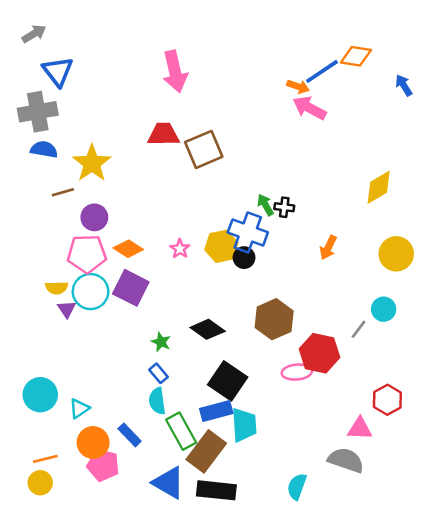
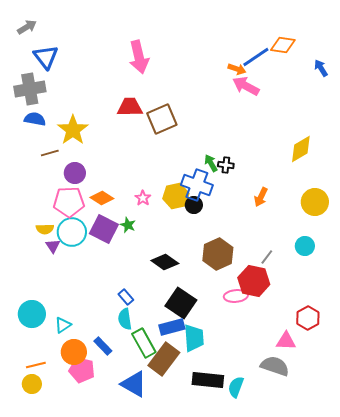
gray line: (358, 329) -> (267, 257), moved
green star: (161, 342) -> (128, 225), moved
black rectangle: (216, 490) -> (208, 380), moved

